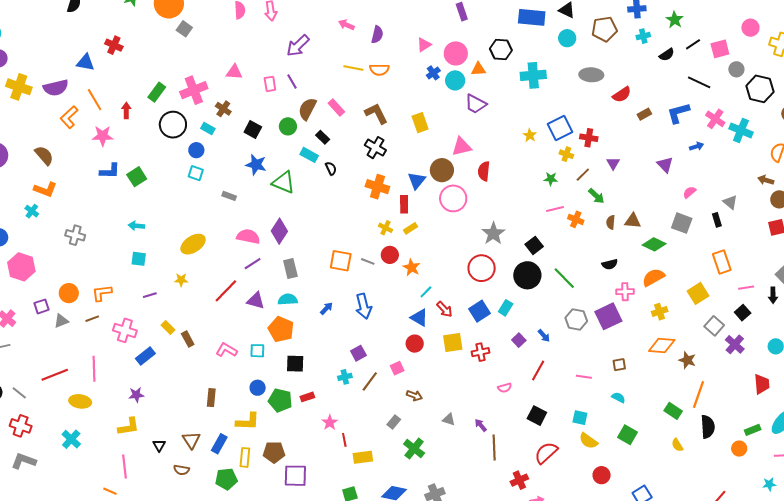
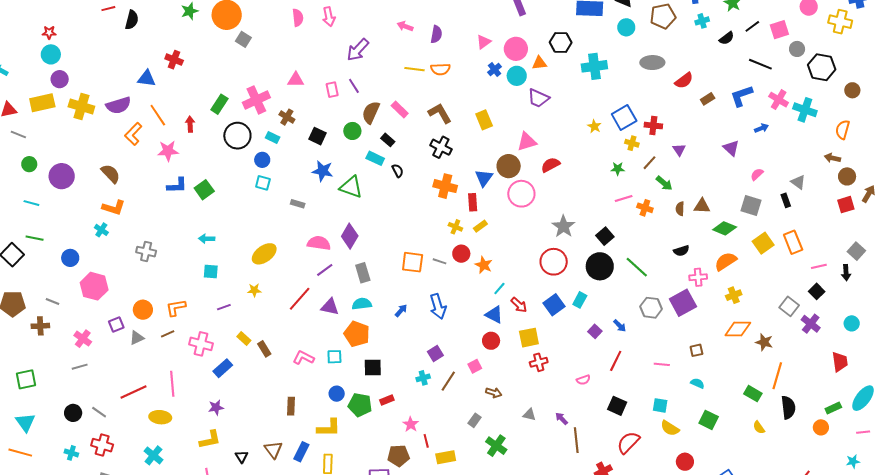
red semicircle: (484, 171) -> (551, 165), turned 60
yellow square: (698, 293) -> (763, 243), moved
red cross: (480, 352) -> (539, 362), moved
brown pentagon: (274, 452) -> (399, 456), moved

